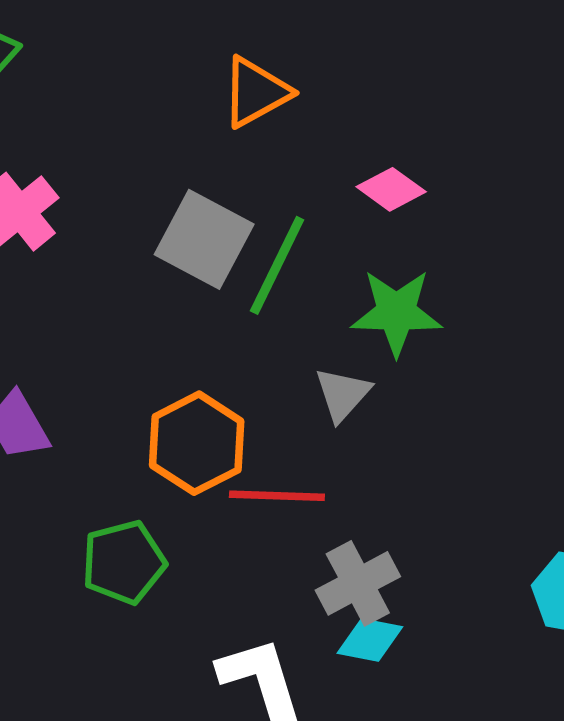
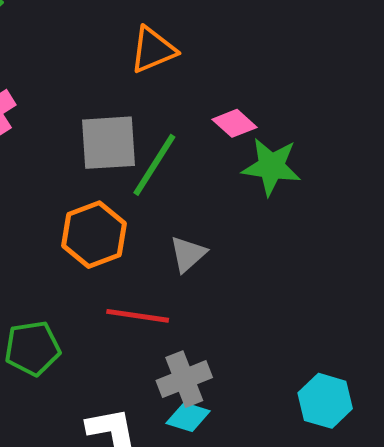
gray square: (204, 239) -> (108, 143), turned -38
green star: (396, 312) -> (271, 167), moved
orange hexagon: (197, 443) -> (94, 235), moved

